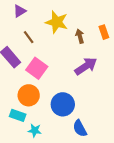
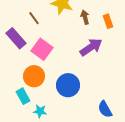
orange rectangle: (104, 32) -> (108, 21), moved
cyan rectangle: (18, 115) -> (23, 96), turned 42
blue semicircle: (80, 128) -> (105, 109), moved

